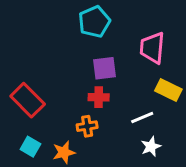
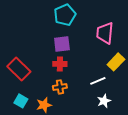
purple square: (104, 68) -> (62, 44), moved
yellow rectangle: (168, 90) -> (116, 62), turned -72
red cross: (99, 97) -> (60, 64), moved

